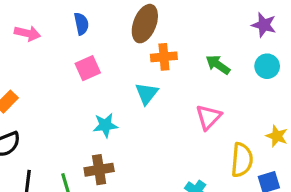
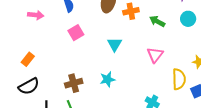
orange cross: (164, 57) -> (131, 11), moved
cyan star: (105, 125) -> (107, 79), moved
brown cross: (99, 170) -> (74, 83), moved

